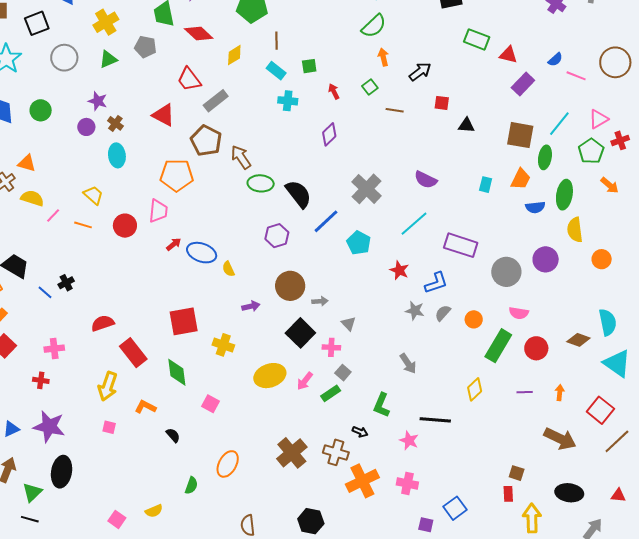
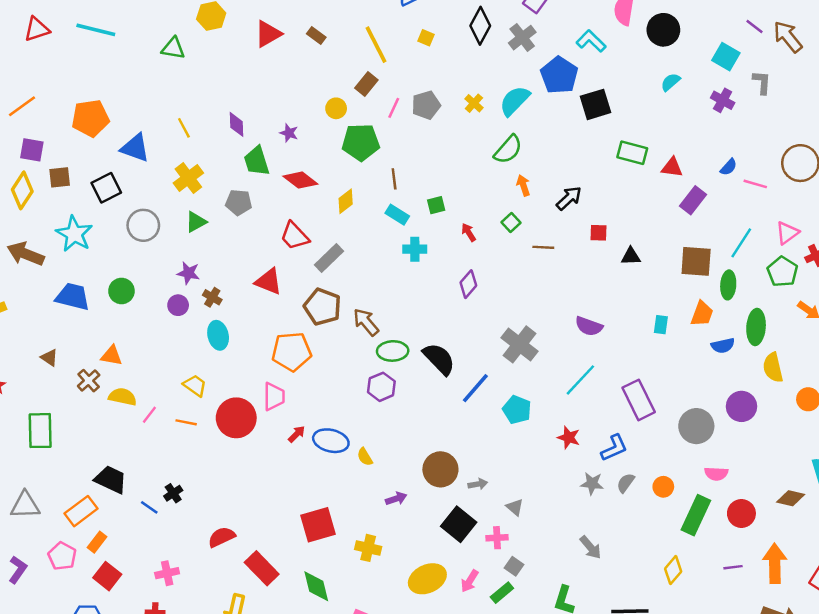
red circle: (125, 226) -> (236, 418), size x1.4
purple hexagon: (277, 236) -> (381, 387), moved
purple rectangle: (461, 245) -> (639, 400), turned 52
orange arrow: (560, 393) -> (775, 563), size x2.0

